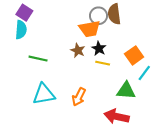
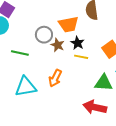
gray circle: (99, 16) -> (44, 35), moved
orange arrow: (79, 97) -> (55, 78), moved

